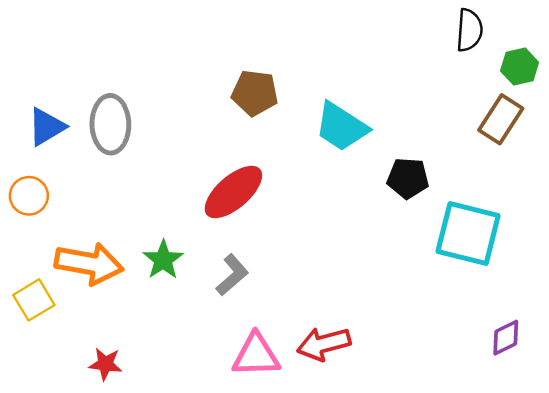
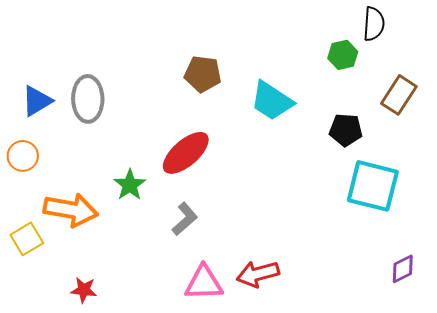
green hexagon: (520, 67) -> (343, 55), moved
black pentagon: (408, 178) -> (346, 130), moved
green star: (163, 260) -> (130, 185), moved

